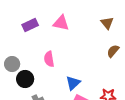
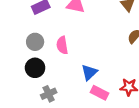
gray circle: (12, 64) -> (35, 42), moved

